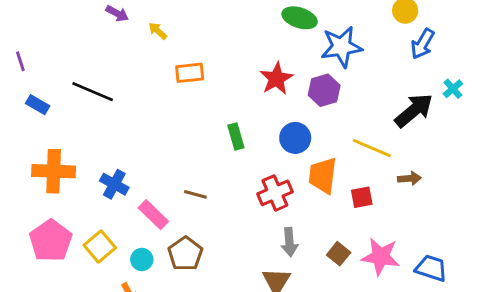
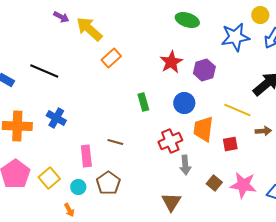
yellow arrow: (158, 31) -> (89, 29), size x2.0
blue star: (341, 47) -> (235, 37), moved
orange rectangle: (190, 73) -> (111, 58), turned -36
blue cross: (114, 184) -> (56, 118), moved
pink rectangle: (153, 215) -> (86, 156), turned 40
gray arrow: (289, 242) -> (185, 165), moved

